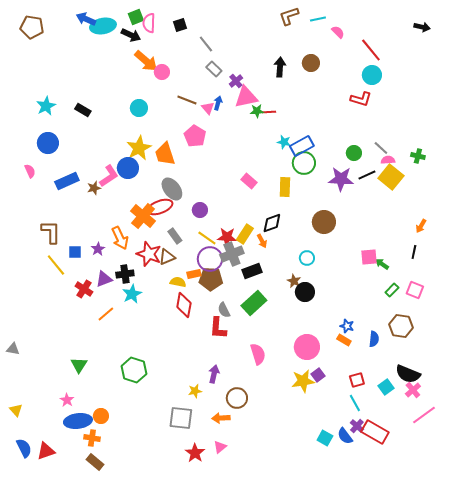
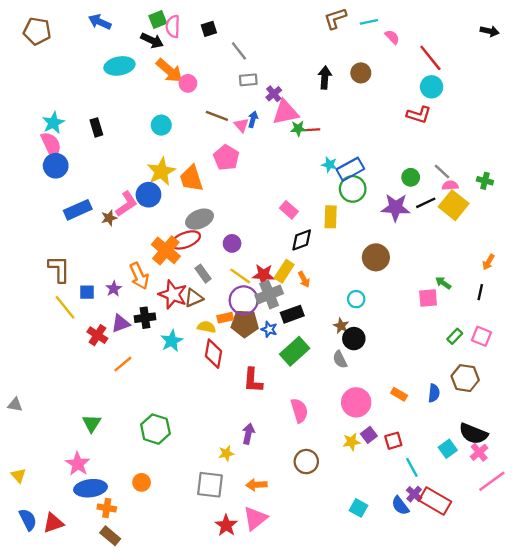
cyan ellipse: (103, 26) -> (119, 66), moved
gray rectangle: (214, 69) -> (248, 80), turned -49
black rectangle: (83, 110) -> (96, 127), turned 42
pink semicircle: (30, 171) -> (51, 145), moved, size x1.6
gray ellipse: (172, 189) -> (200, 219), turned -75
black diamond: (272, 223) -> (302, 240), moved
green arrow: (382, 264) -> (443, 283), moved
cyan star: (132, 294) -> (172, 341), moved
gray semicircle: (224, 310) -> (340, 359), moved
blue star: (347, 326) -> (269, 329), moved
red square: (357, 380) -> (393, 441), moved
yellow star: (303, 381) -> (352, 442), size x0.7
brown circle: (237, 398) -> (306, 462), moved
pink star: (67, 400) -> (78, 464), size x1.5
orange circle: (101, 416) -> (142, 482), moved
cyan square: (325, 438) -> (358, 508), moved
pink triangle: (220, 447) -> (255, 518), size x1.6

